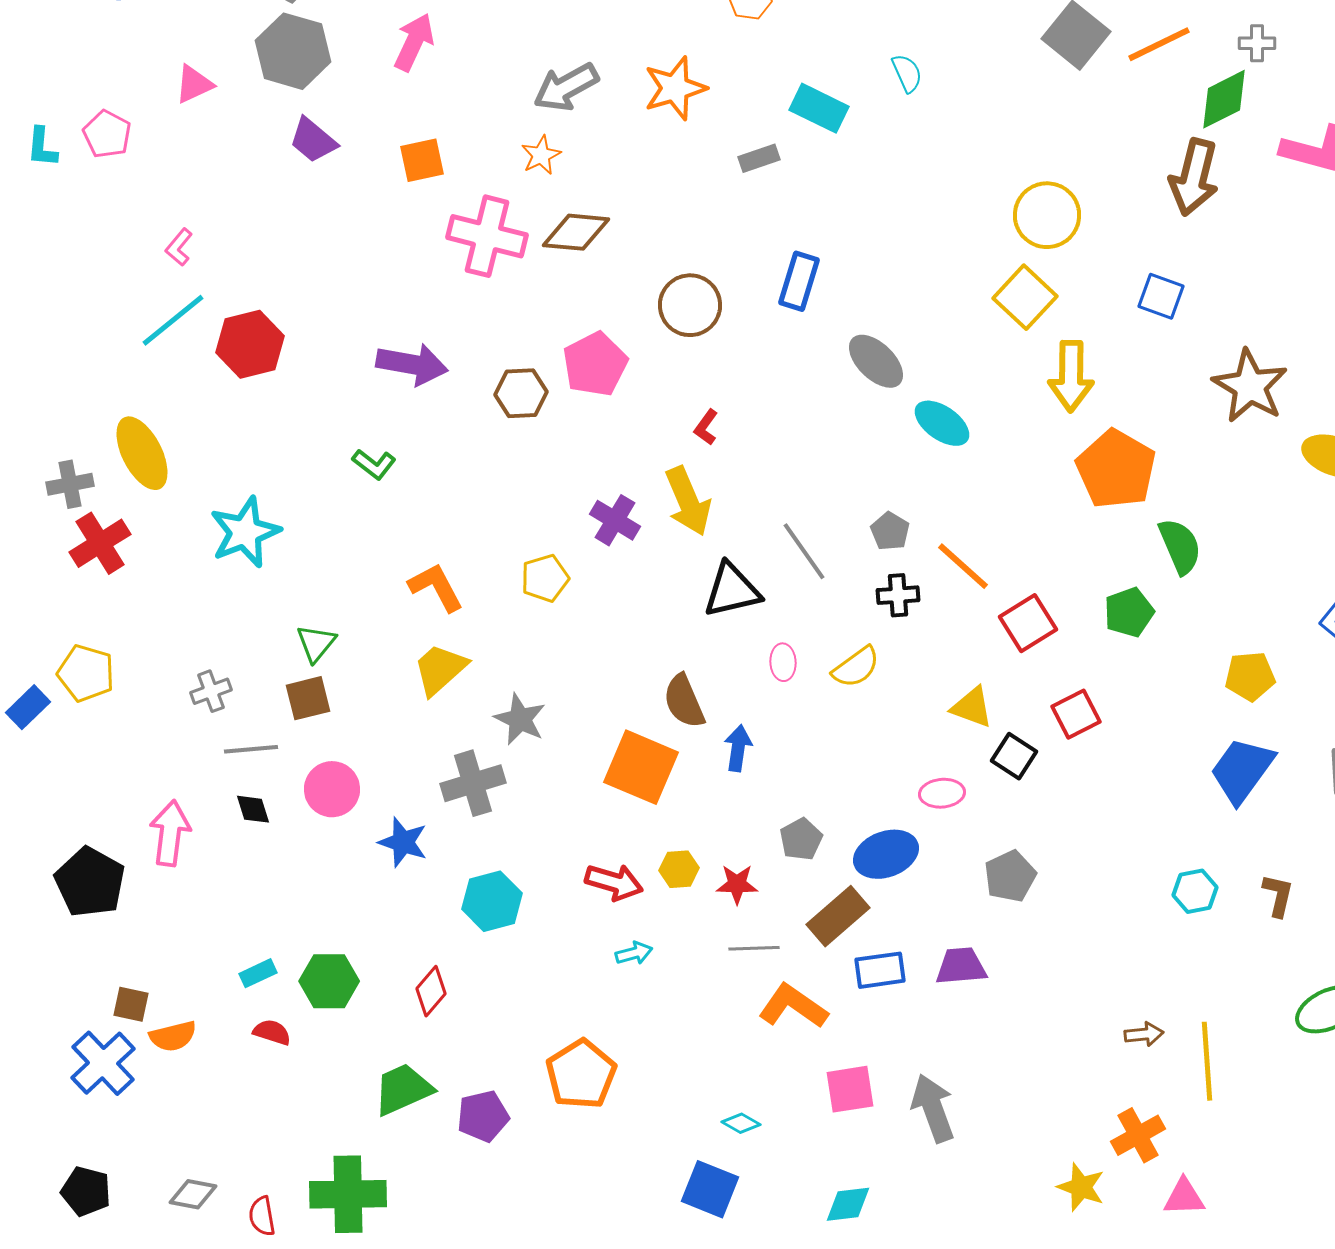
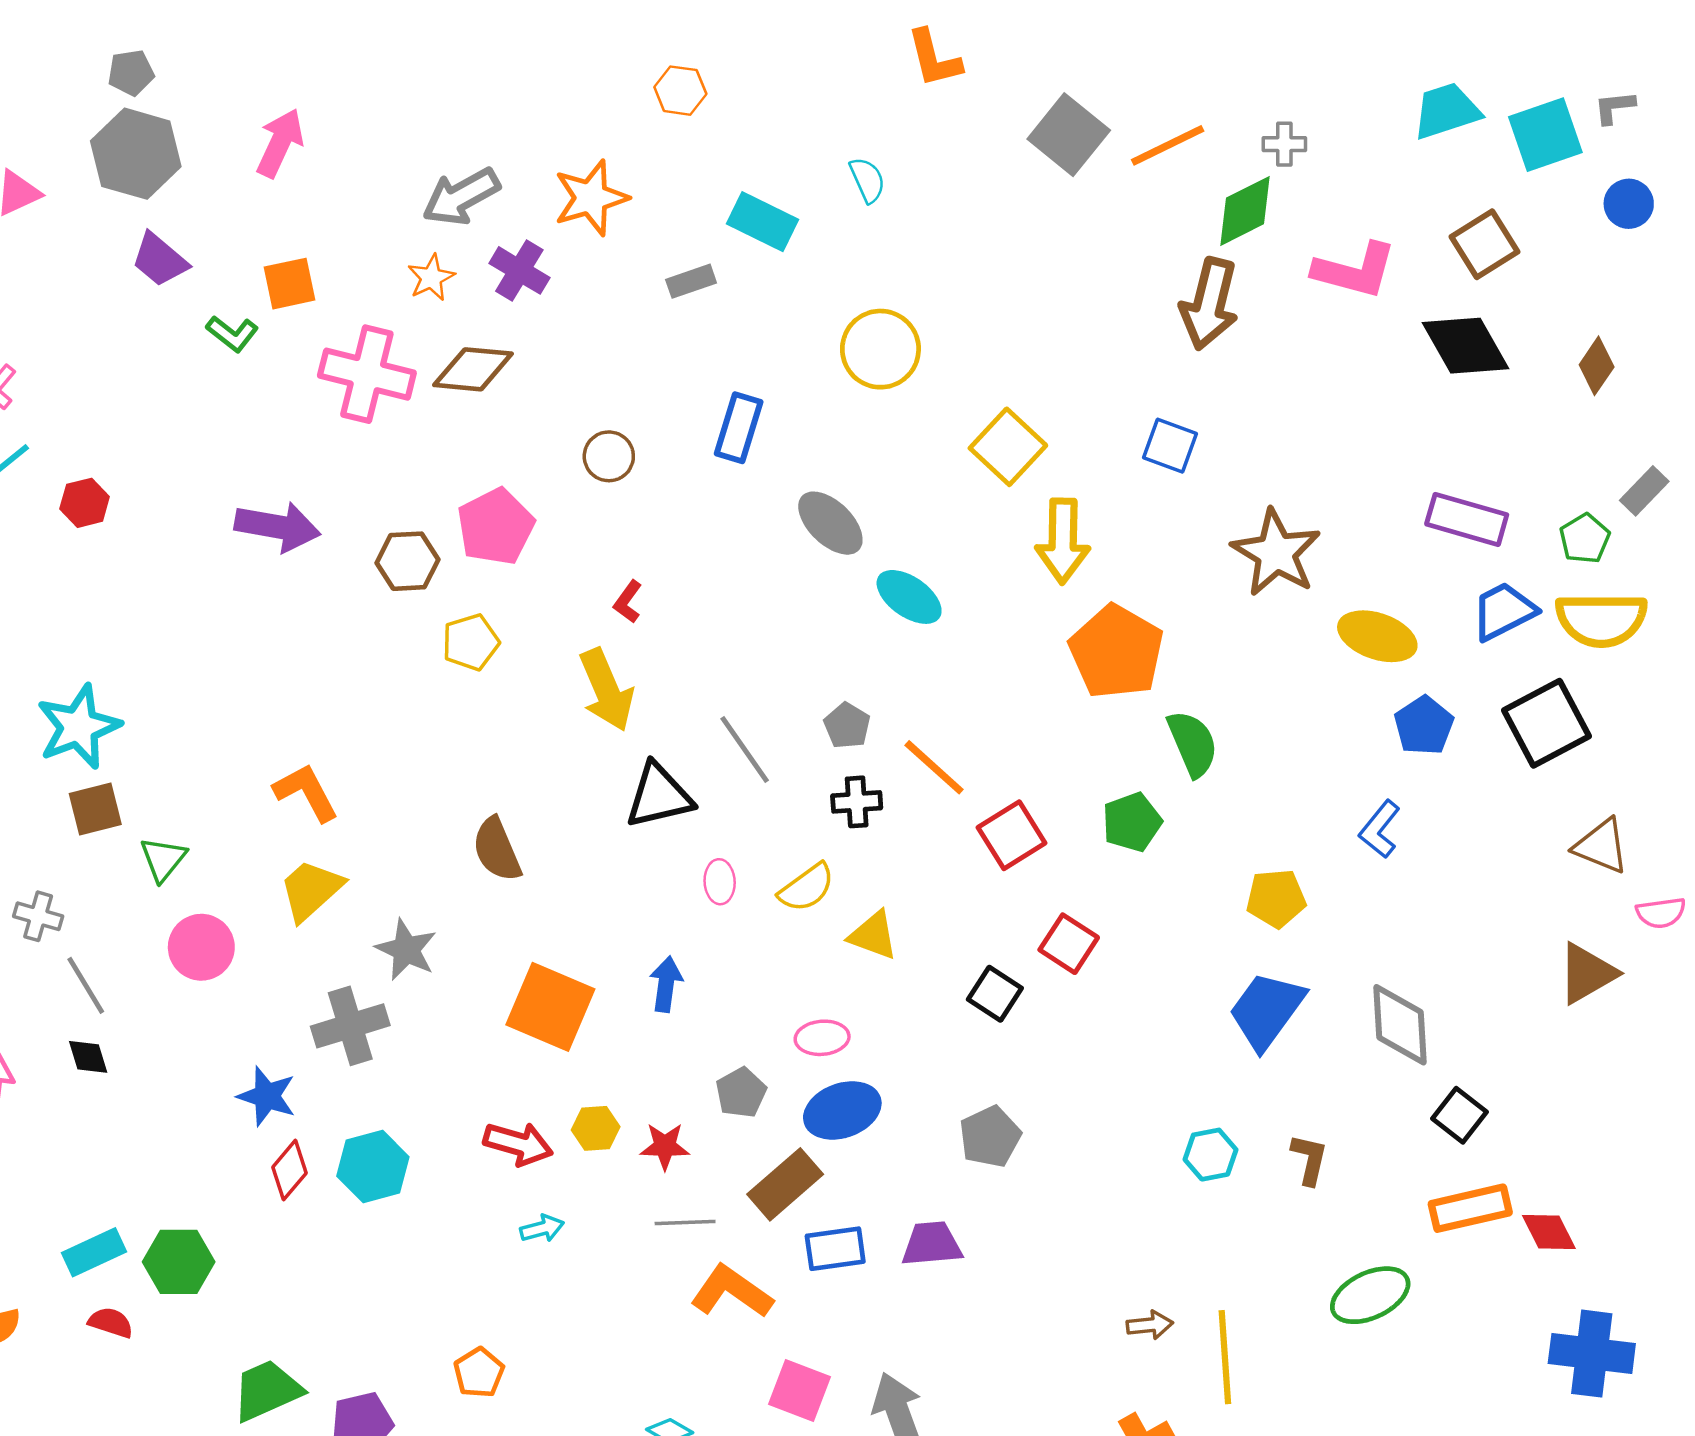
yellow circle: (1047, 215) -> (880, 349), moved
brown circle: (690, 305) -> (609, 456), size x0.7
red hexagon: (250, 344) -> (85, 503), size x0.6
green L-shape: (374, 464) -> (232, 334), moved
purple cross: (615, 520) -> (519, 270), moved
yellow pentagon: (545, 578) -> (471, 642), moved
gray cross: (211, 691) -> (38, 916), turned 36
brown square: (308, 698) -> (95, 809), moved
brown semicircle: (684, 701) -> (497, 850), moved
yellow triangle: (972, 707) -> (873, 935), moved
red square: (1076, 714) -> (1069, 944), turned -30
gray line: (251, 749) -> (86, 985), turned 64
pink circle: (332, 789) -> (201, 947), moved
pink ellipse: (942, 793) -> (822, 1038), moved
cyan rectangle: (258, 973) -> (94, 1252), size x1.4
red diamond: (431, 991) -> (289, 1170), moved
orange pentagon: (581, 1074) -> (479, 1373), size x0.6
pink square: (850, 1089) -> (799, 1390), turned 30

